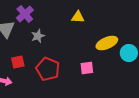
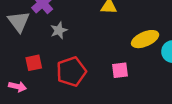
red pentagon: (48, 69) -> (71, 72), turned 30

